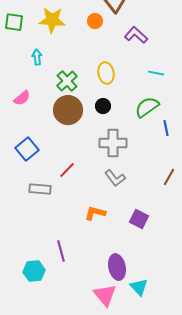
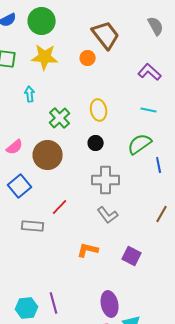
purple L-shape: (136, 35) -> (150, 72), moved
pink semicircle: (22, 98) -> (15, 147), moved
brown circle: (68, 110) -> (48, 155), moved
purple line: (61, 251) -> (54, 303), moved

